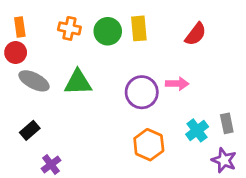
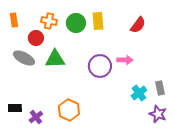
red circle: (16, 53) -> (36, 38), moved
black rectangle: (30, 130) -> (15, 108), moved, turned 40
orange hexagon: (149, 145) -> (69, 110), moved

